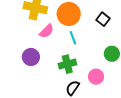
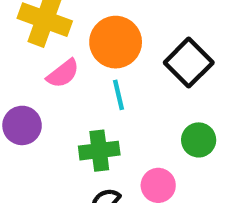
black square: (103, 19) -> (189, 63), size x1.5

